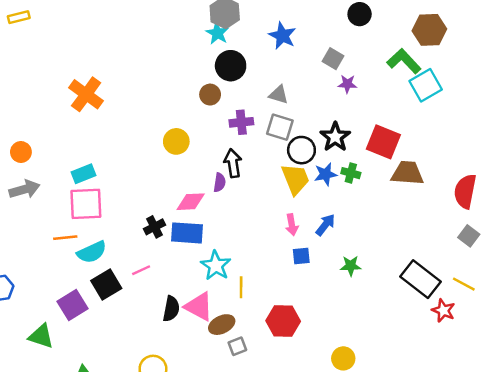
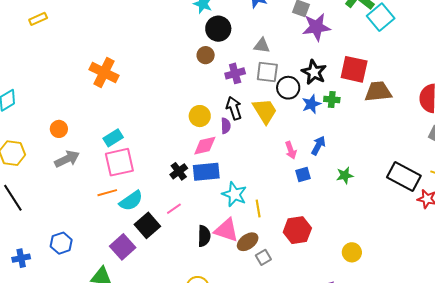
purple star: (347, 84) -> (316, 27), size x1.8
yellow circle: (176, 141) -> (200, 116), moved
yellow trapezoid: (295, 179) -> (265, 111), moved

